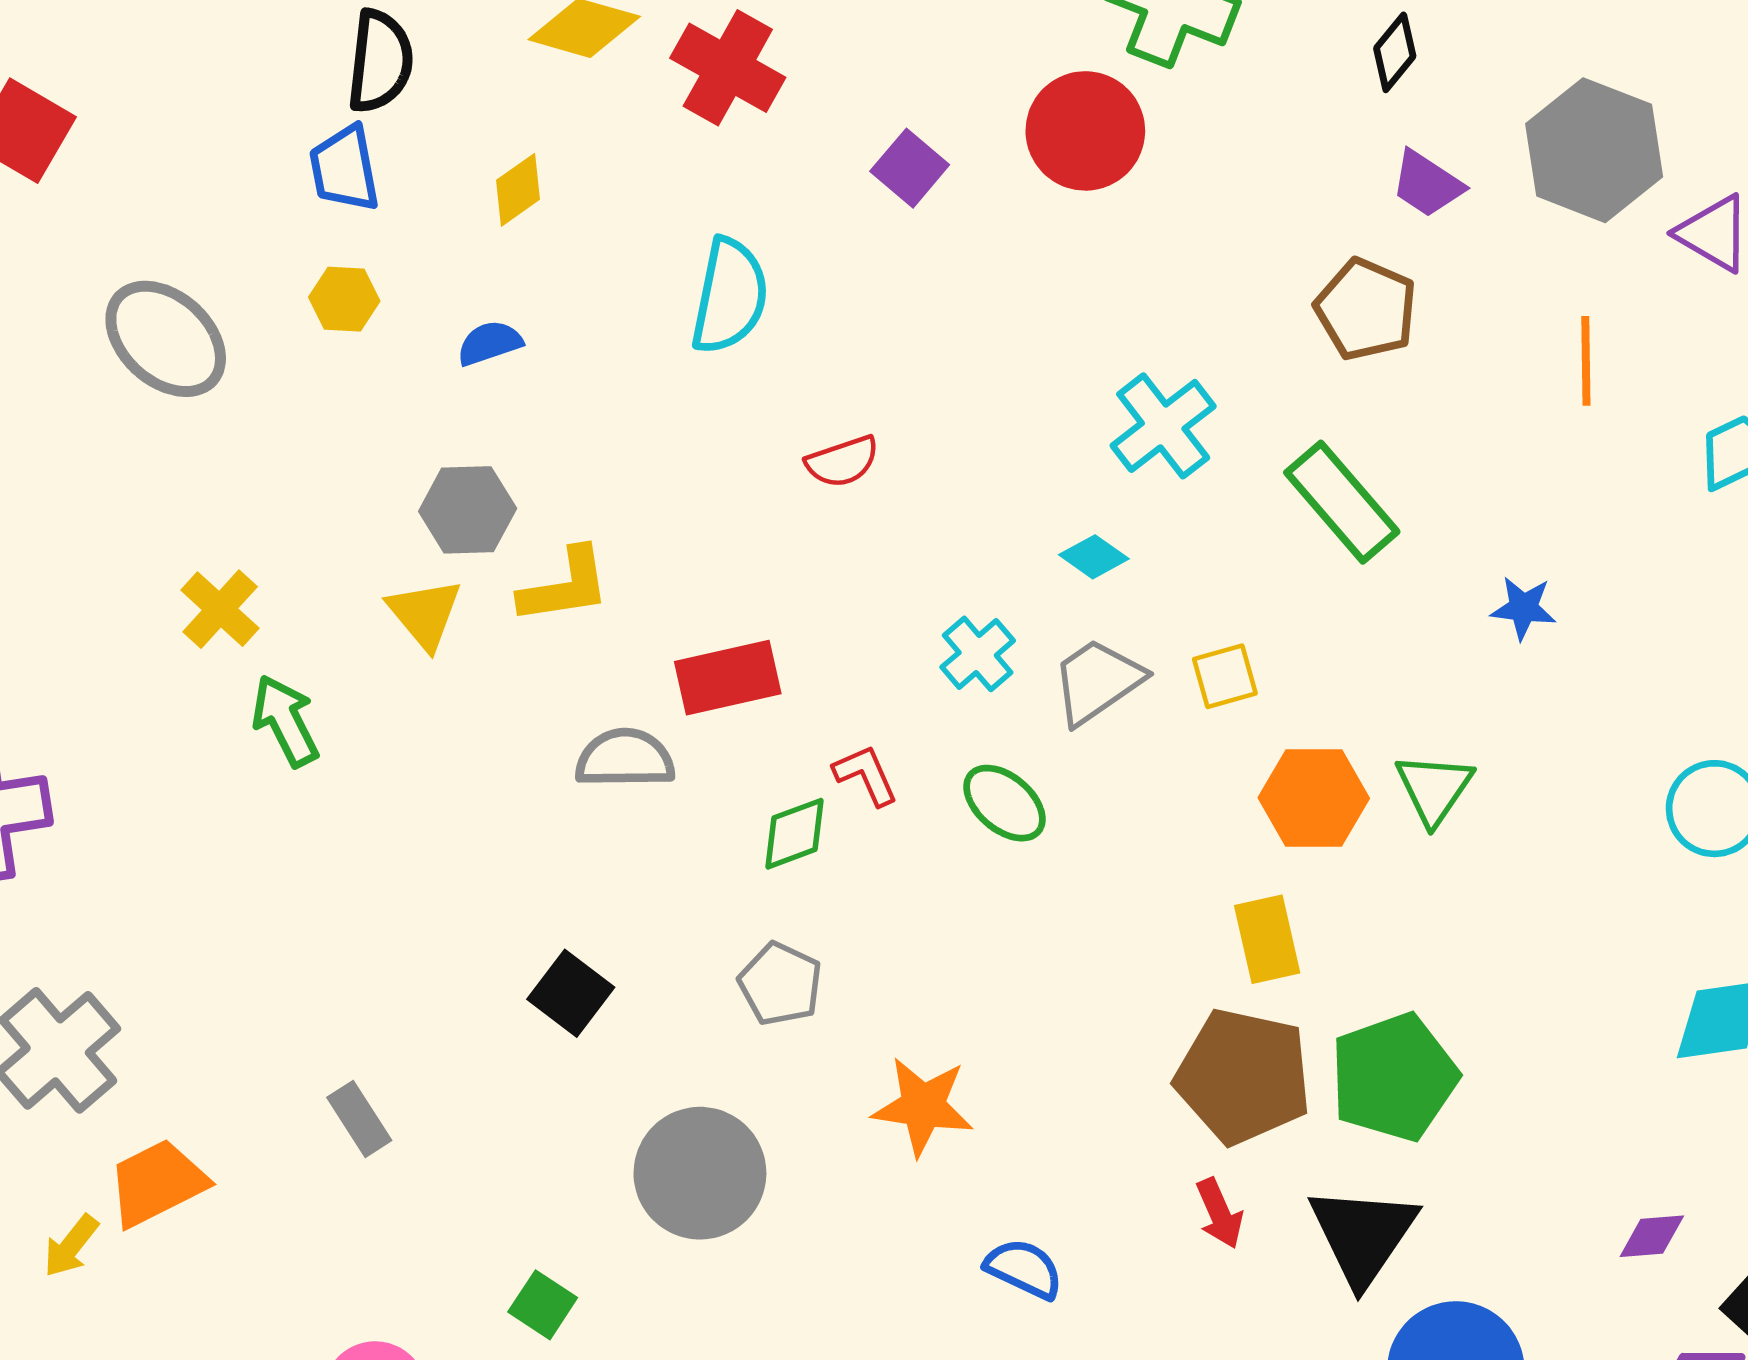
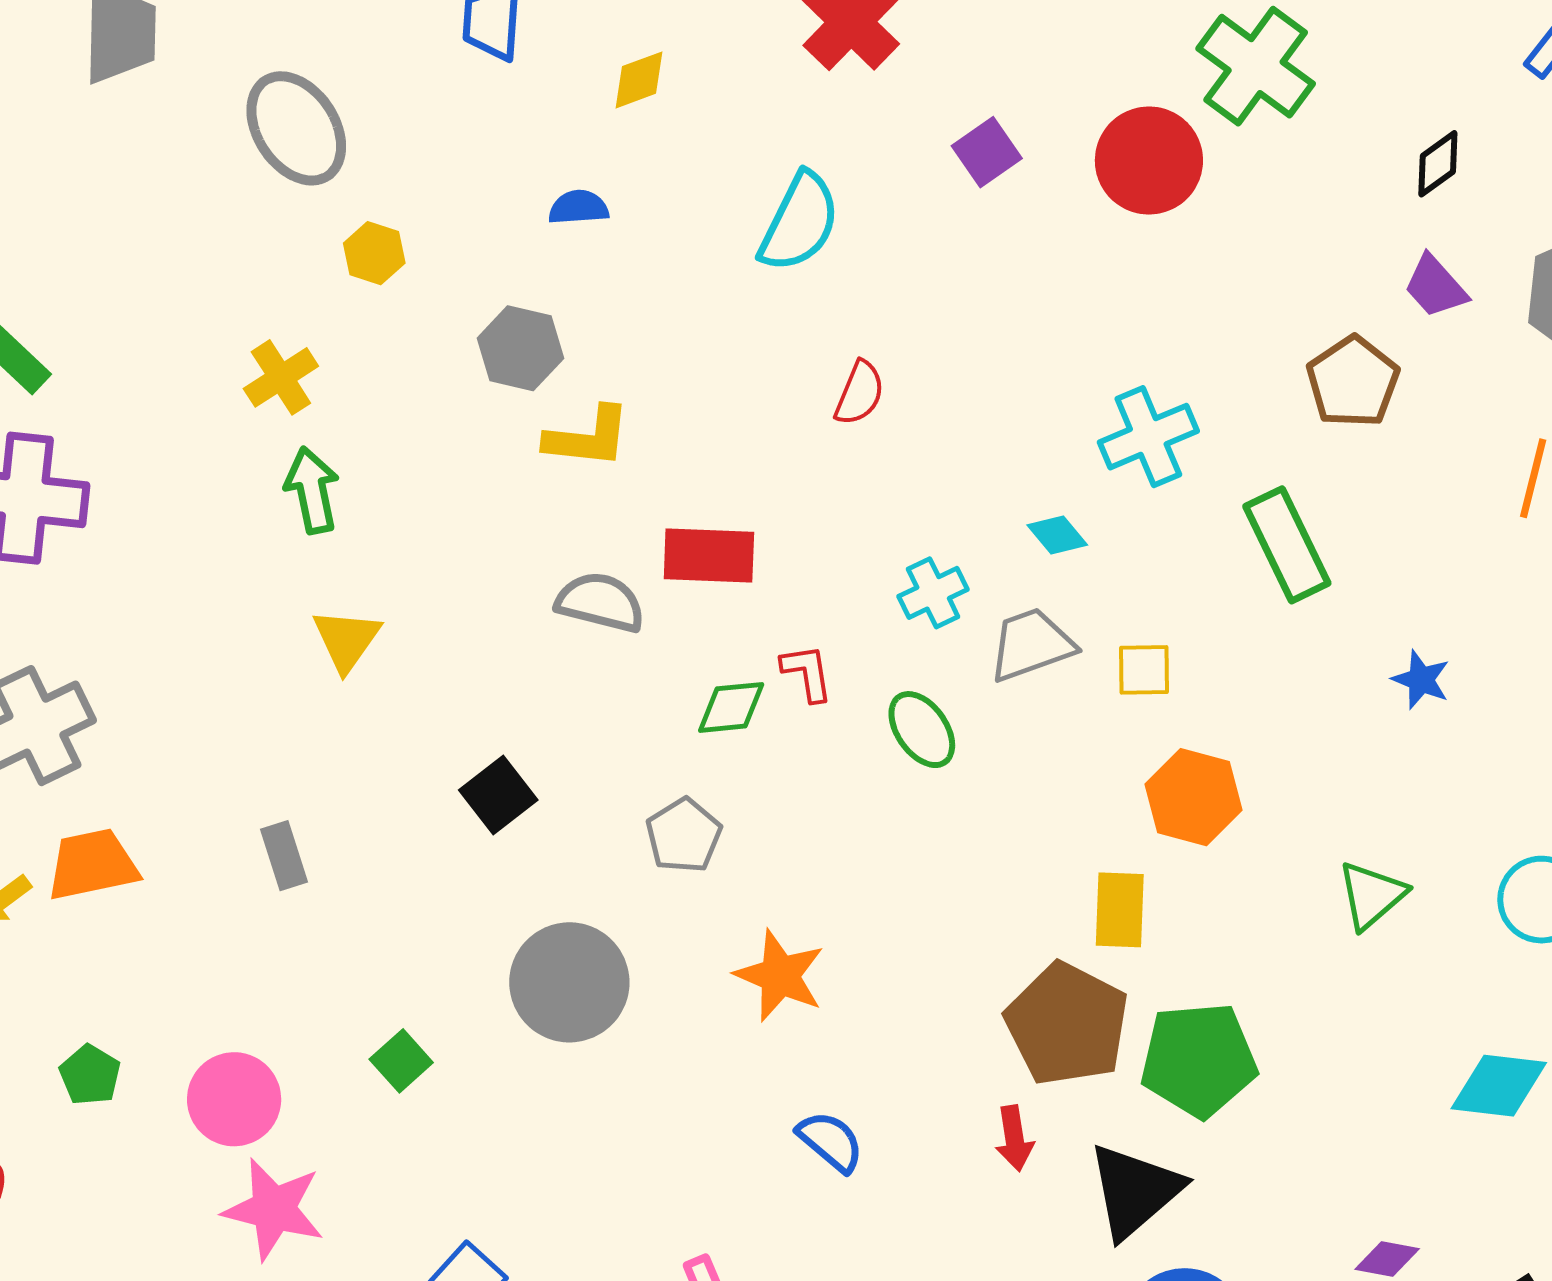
yellow hexagon: (344, 299) -> (374, 253), moved
red semicircle: (842, 461) -> (860, 393), turned -64
yellow triangle: (425, 614) -> (347, 640), moved
green triangle: (1434, 788) -> (1372, 895), moved

